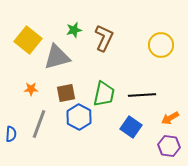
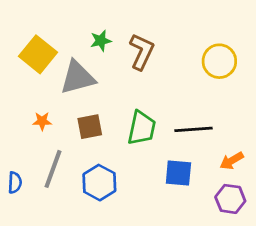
blue hexagon: (79, 117) -> (99, 183), moved
blue square: (131, 127) -> (178, 173), turned -30

